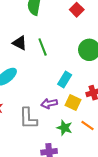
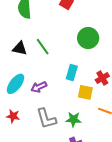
purple arrow: (49, 104) -> (39, 87), moved
green star: (65, 128) -> (73, 119), moved

